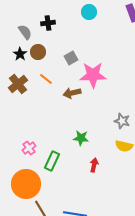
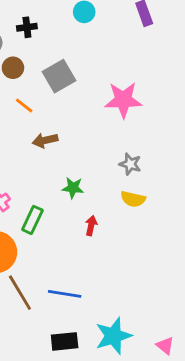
gray square: (71, 58) -> (59, 76), size x1.6
pink star: (93, 75) -> (123, 100), moved
brown arrow: (72, 93) -> (45, 140), moved

